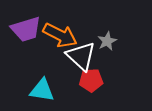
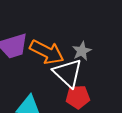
gray star: (107, 41) -> (82, 51), moved

